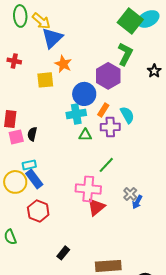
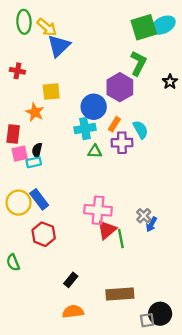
green square: (130, 21) -> (144, 27), turned 35
orange star: (63, 64) -> (35, 112), moved
cyan rectangle: (29, 165) -> (34, 162), moved
green line: (106, 165) -> (121, 239), moved, turned -54

